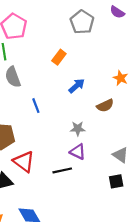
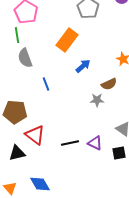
orange rectangle: (59, 57) -> (67, 40), size x1.6
gray star: (78, 129) -> (97, 100), moved
purple triangle: (78, 152) -> (95, 143), moved

